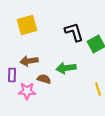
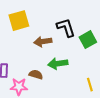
brown arrow: (29, 61) -> (43, 42), moved

